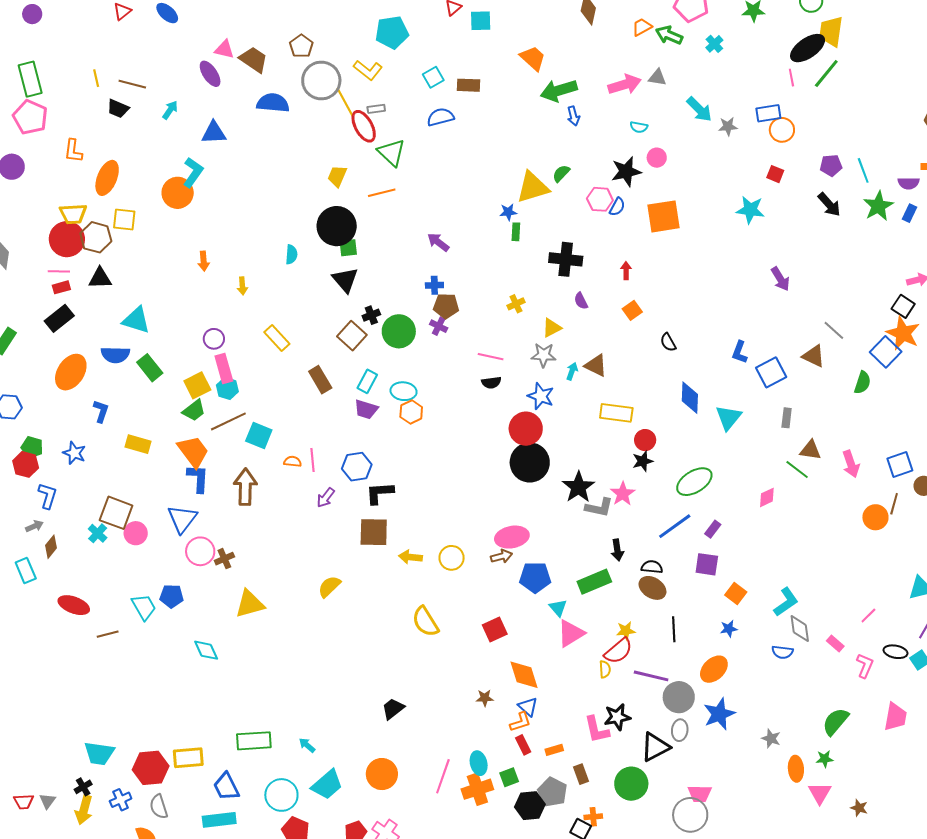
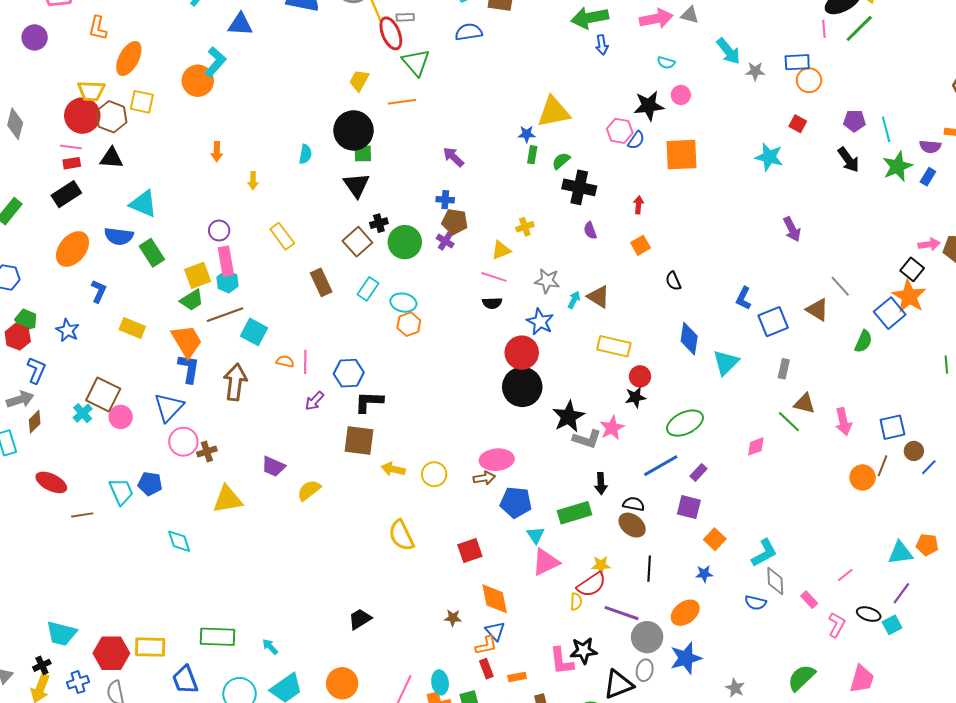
green semicircle: (561, 173) -> (561, 161), moved
yellow triangle: (552, 328) -> (501, 250), moved
purple trapezoid: (366, 409) -> (273, 466), moved
gray arrow: (34, 526) -> (20, 399), size x1.5

